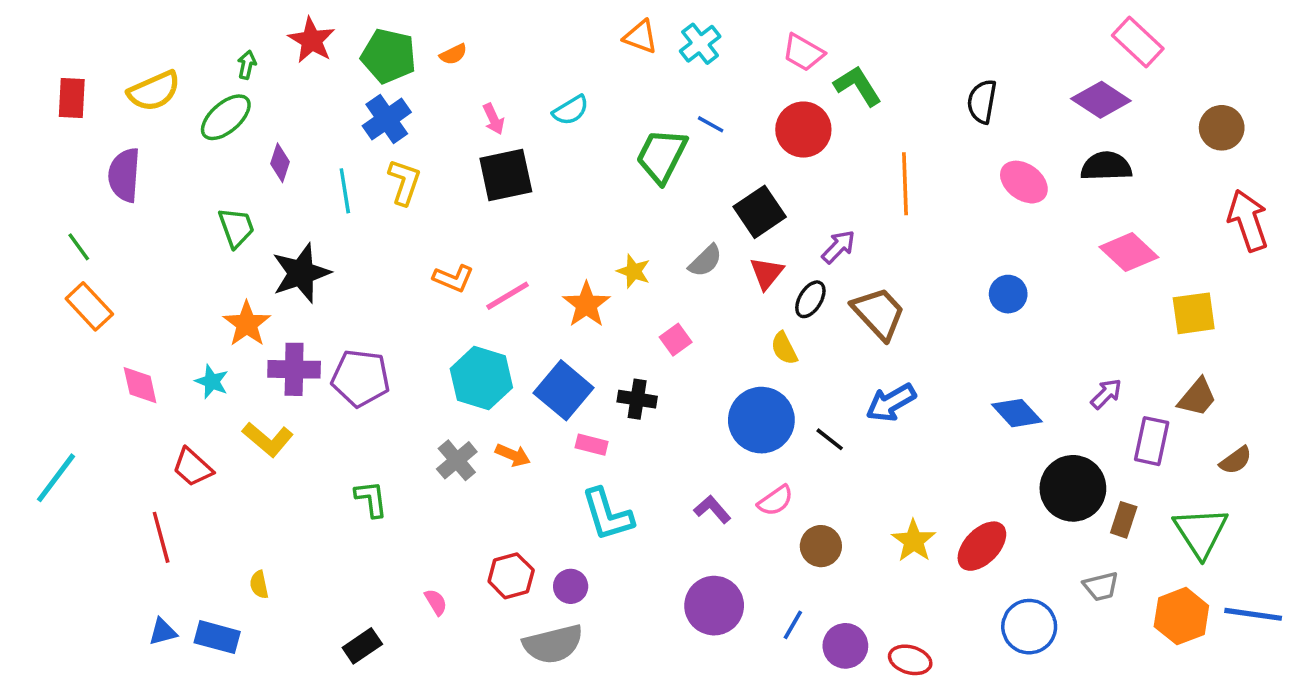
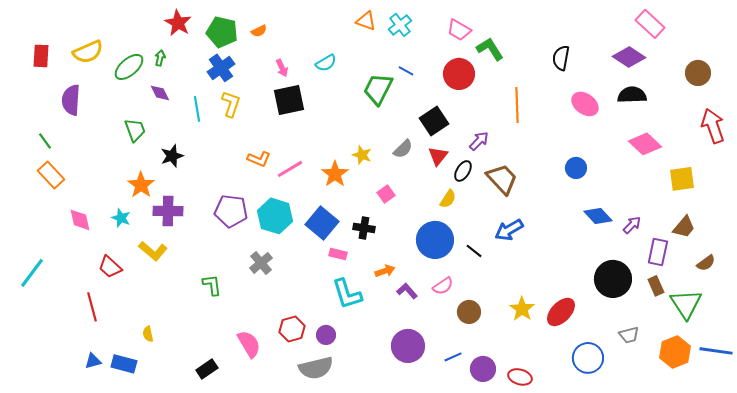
green arrow: (247, 65) -> (160, 58), moved
purple diamond: (280, 163) -> (160, 93), turned -45
black star: (301, 273) -> (172, 156), size x0.7
yellow semicircle: (784, 348) -> (448, 199), turned -120
purple pentagon: (361, 378) -> (231, 211), moved
blue diamond: (1017, 413) -> (598, 216), moved
orange arrow: (513, 455) -> (385, 271), moved, turned -42
brown rectangle: (1124, 520) -> (656, 286), moved, turned -42
pink semicircle: (436, 602) -> (249, 344), size x1.8
blue line: (793, 625) -> (453, 357), turned 36

